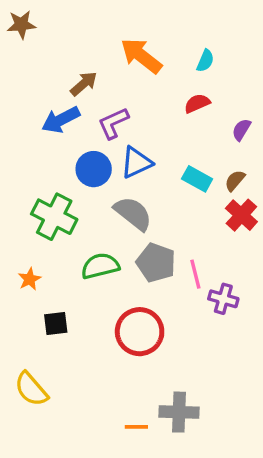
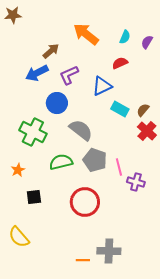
purple semicircle: (241, 130) -> (147, 42), moved
blue triangle: (136, 162) -> (102, 86), moved

